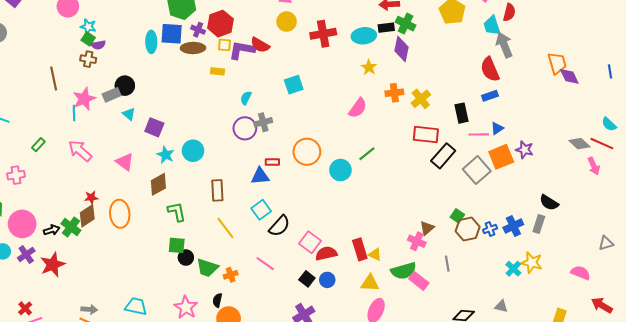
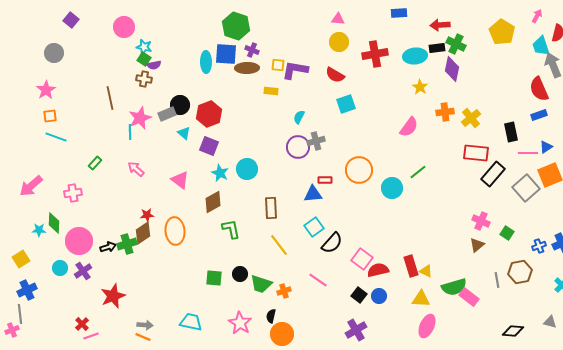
red hexagon: (220, 24) -> (209, 114), moved
red semicircle: (260, 45) -> (335, 75), moved
pink arrow: (80, 151) -> (136, 169), size x0.7
green cross: (71, 227) -> (127, 244), turned 36
brown hexagon: (468, 229) -> (520, 272), moved
pink cross: (417, 241) -> (481, 221), moved
green square: (177, 245) -> (214, 278), moved
red star: (53, 265) -> (113, 296), moved

